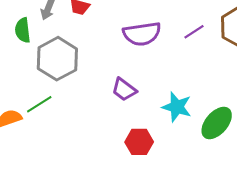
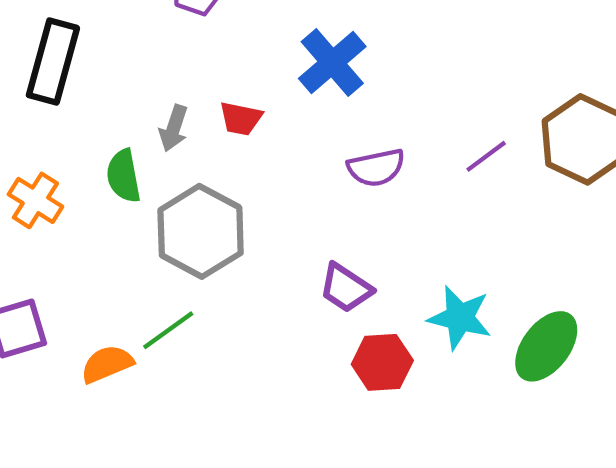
purple semicircle: (142, 34) -> (376, 168), size x0.7
red hexagon: (139, 142) -> (382, 362), moved

